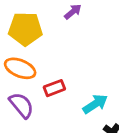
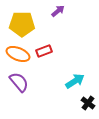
red rectangle: (54, 88) -> (44, 51), moved

